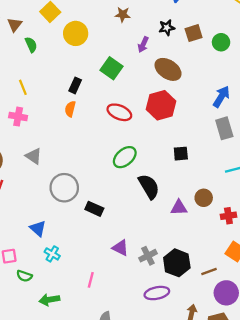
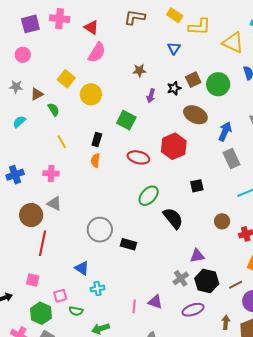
brown star: (123, 15) -> (139, 70), moved
brown triangle: (15, 25) -> (37, 94), turned 32
black star: (167, 28) -> (174, 88), moved
green circle: (221, 42) -> (218, 84), size x1.5
brown ellipse: (168, 69) -> (195, 115), moved
yellow line: (23, 87) -> (62, 142), moved
gray triangle: (34, 156) -> (54, 204), moved
purple triangle: (179, 208) -> (197, 256), moved
purple triangle: (120, 248) -> (155, 302), moved
cyan cross: (52, 254) -> (97, 289), turned -32

